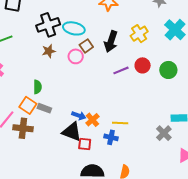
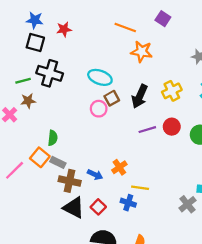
black cross: (48, 25) -> (50, 73), moved, turned 30
brown star: (49, 51) -> (28, 101), moved
orange cross: (92, 120) -> (119, 167), moved
brown cross: (23, 128) -> (70, 181), moved
black triangle: (72, 132) -> (74, 208), moved
red square: (85, 144) -> (98, 207), turned 32

